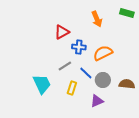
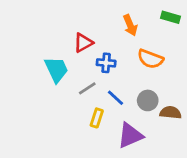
orange semicircle: (103, 53) -> (150, 59), moved, turned -132
gray circle: (103, 80) -> (148, 100), moved
cyan trapezoid: (42, 84) -> (56, 70), moved
purple triangle: (97, 101) -> (130, 135), size x1.5

